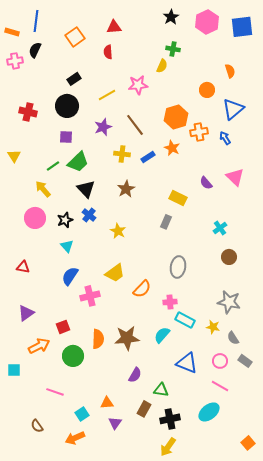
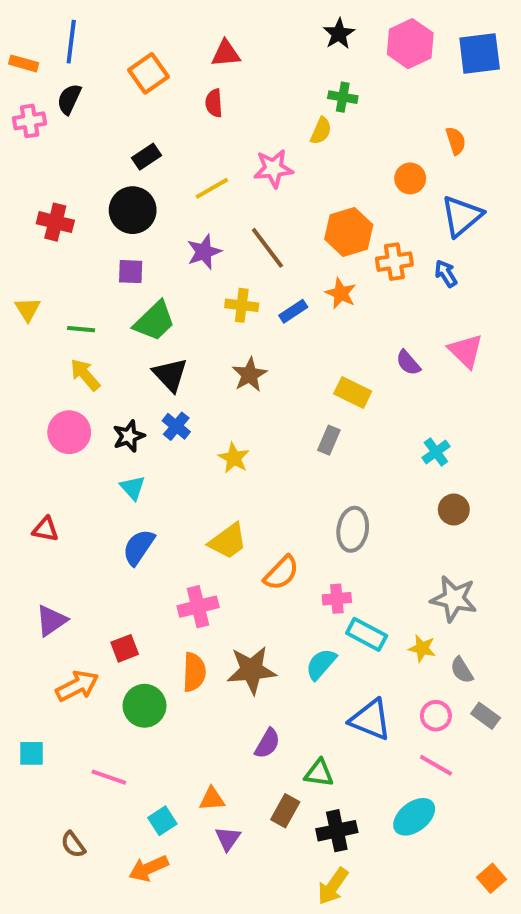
green line: (53, 166) -> (81, 329), moved, turned 40
pink cross: (90, 296) -> (198, 607), moved
cyan square: (14, 370) -> (32, 753), moved

